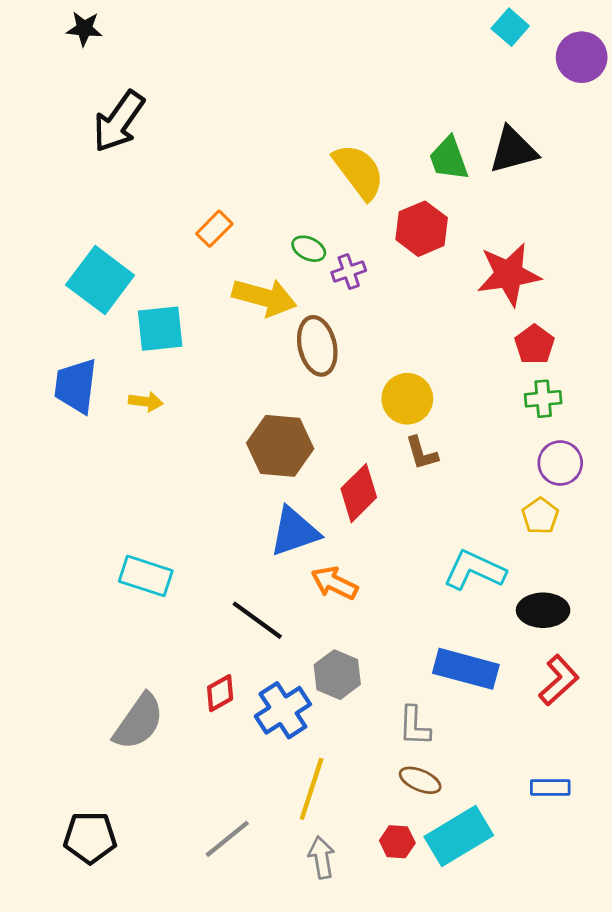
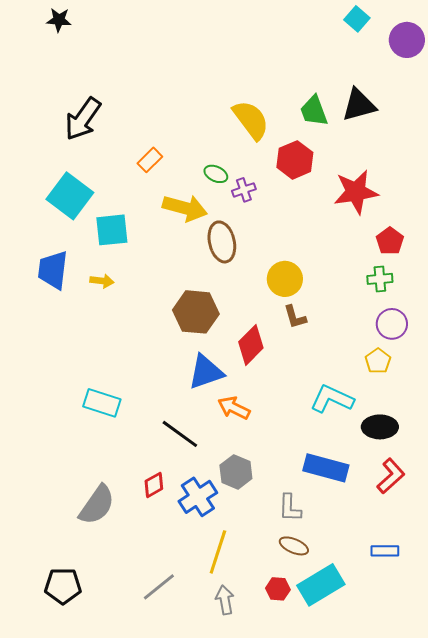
black arrow: (119, 121) -> (83, 119), moved
red pentagon: (534, 344) -> (390, 241), moved

